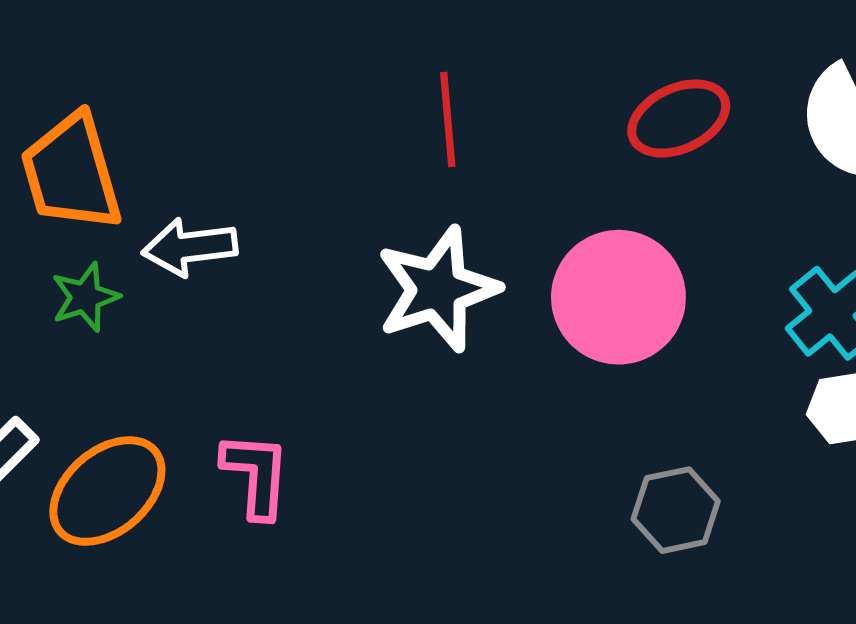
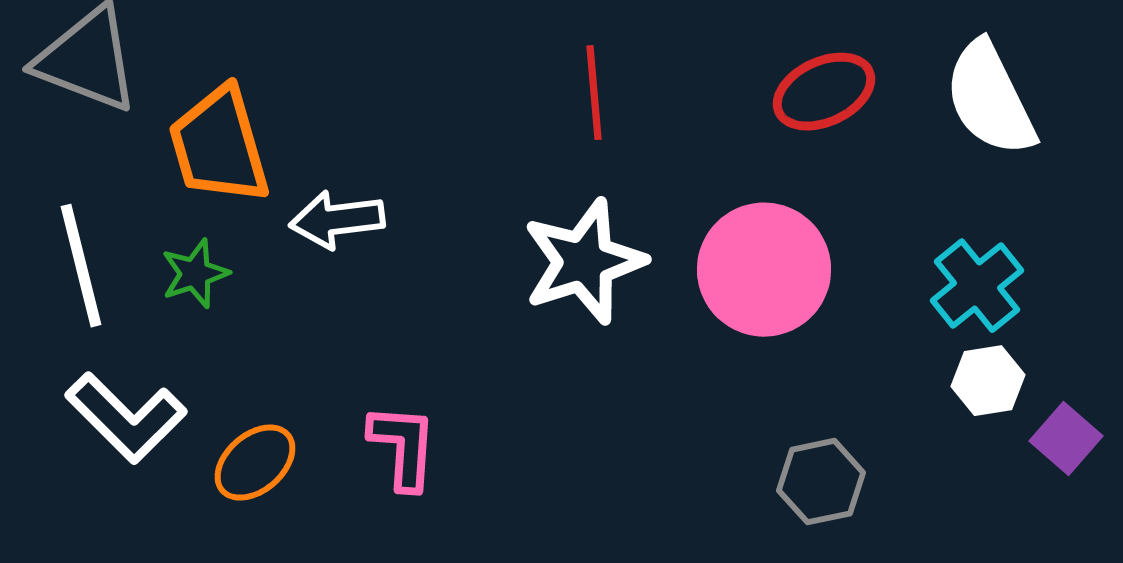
green star: (85, 297) -> (195, 274), moved
orange ellipse: (107, 491) -> (255, 463), size x0.7

